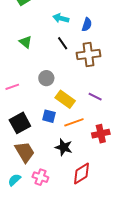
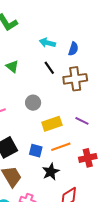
yellow rectangle: (65, 99) -> (52, 124), turned -54
blue square: (49, 116) -> (36, 151), moved
black star: (64, 147) -> (51, 172), turned 30

